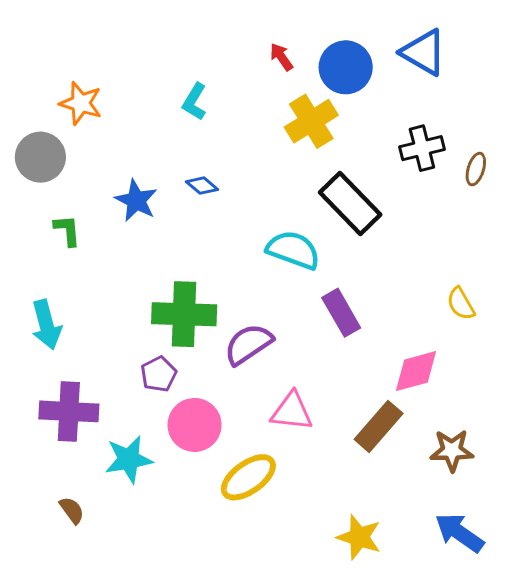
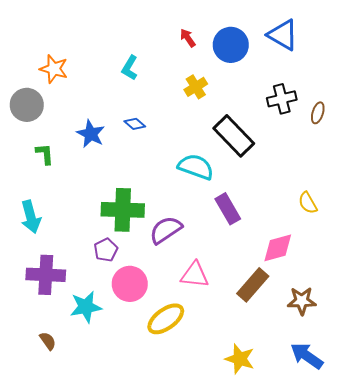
yellow cross: (311, 121) -> (196, 87), moved, size x0.7

